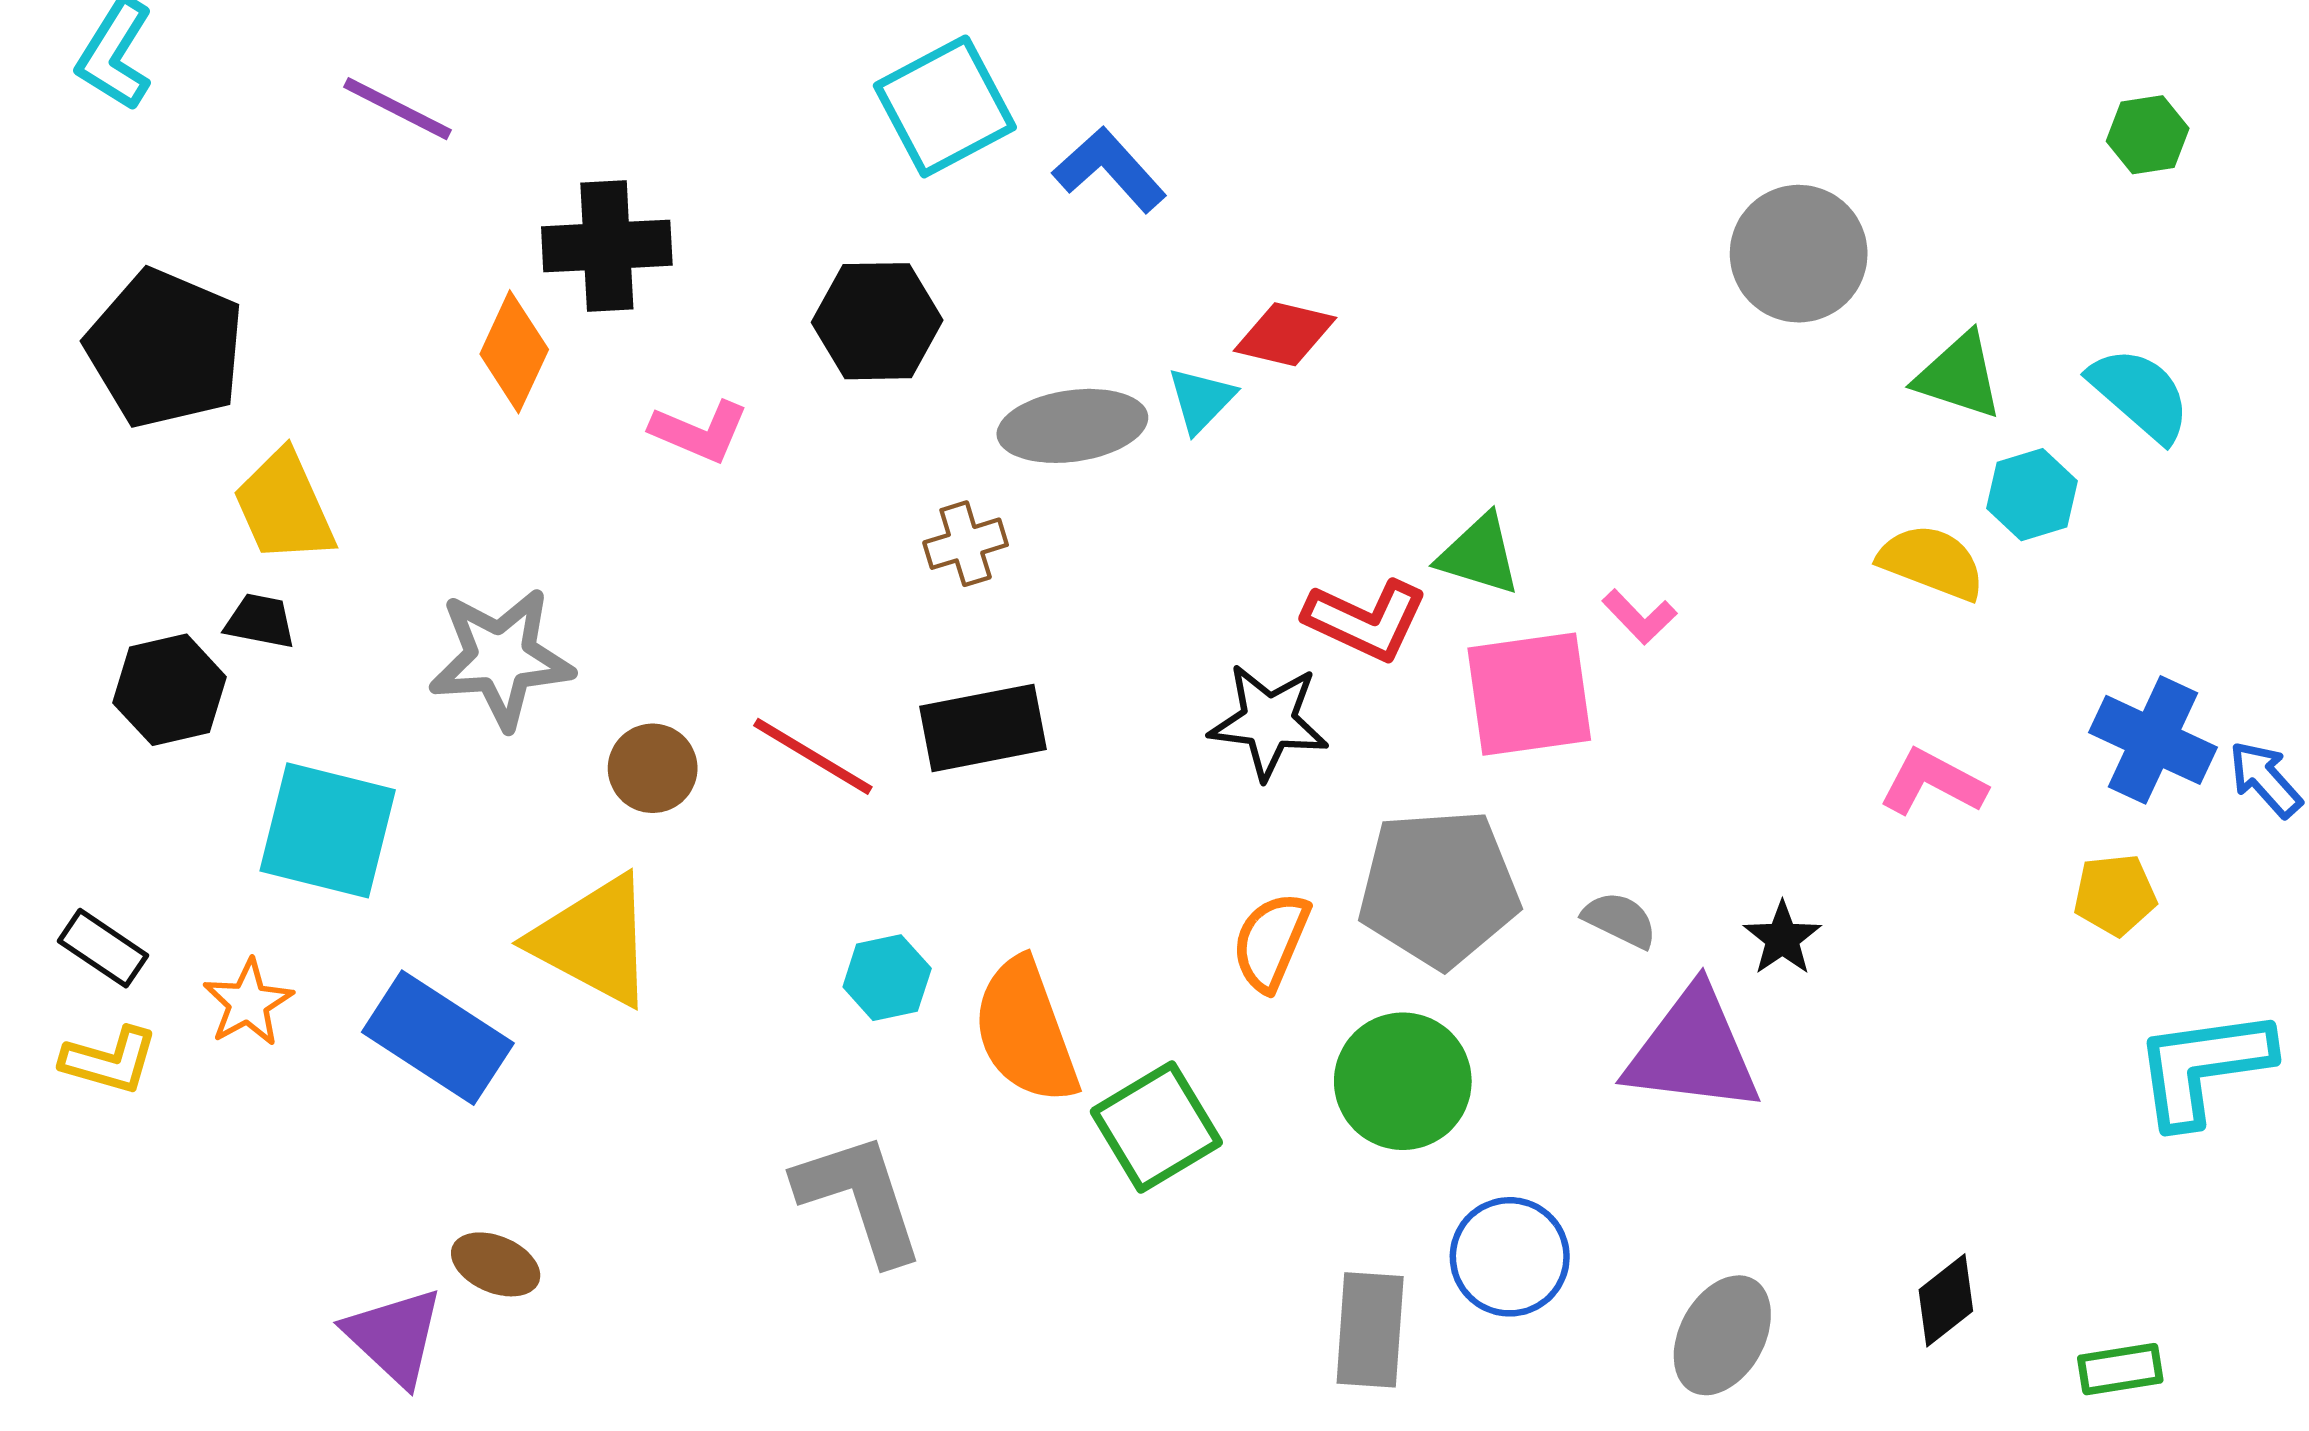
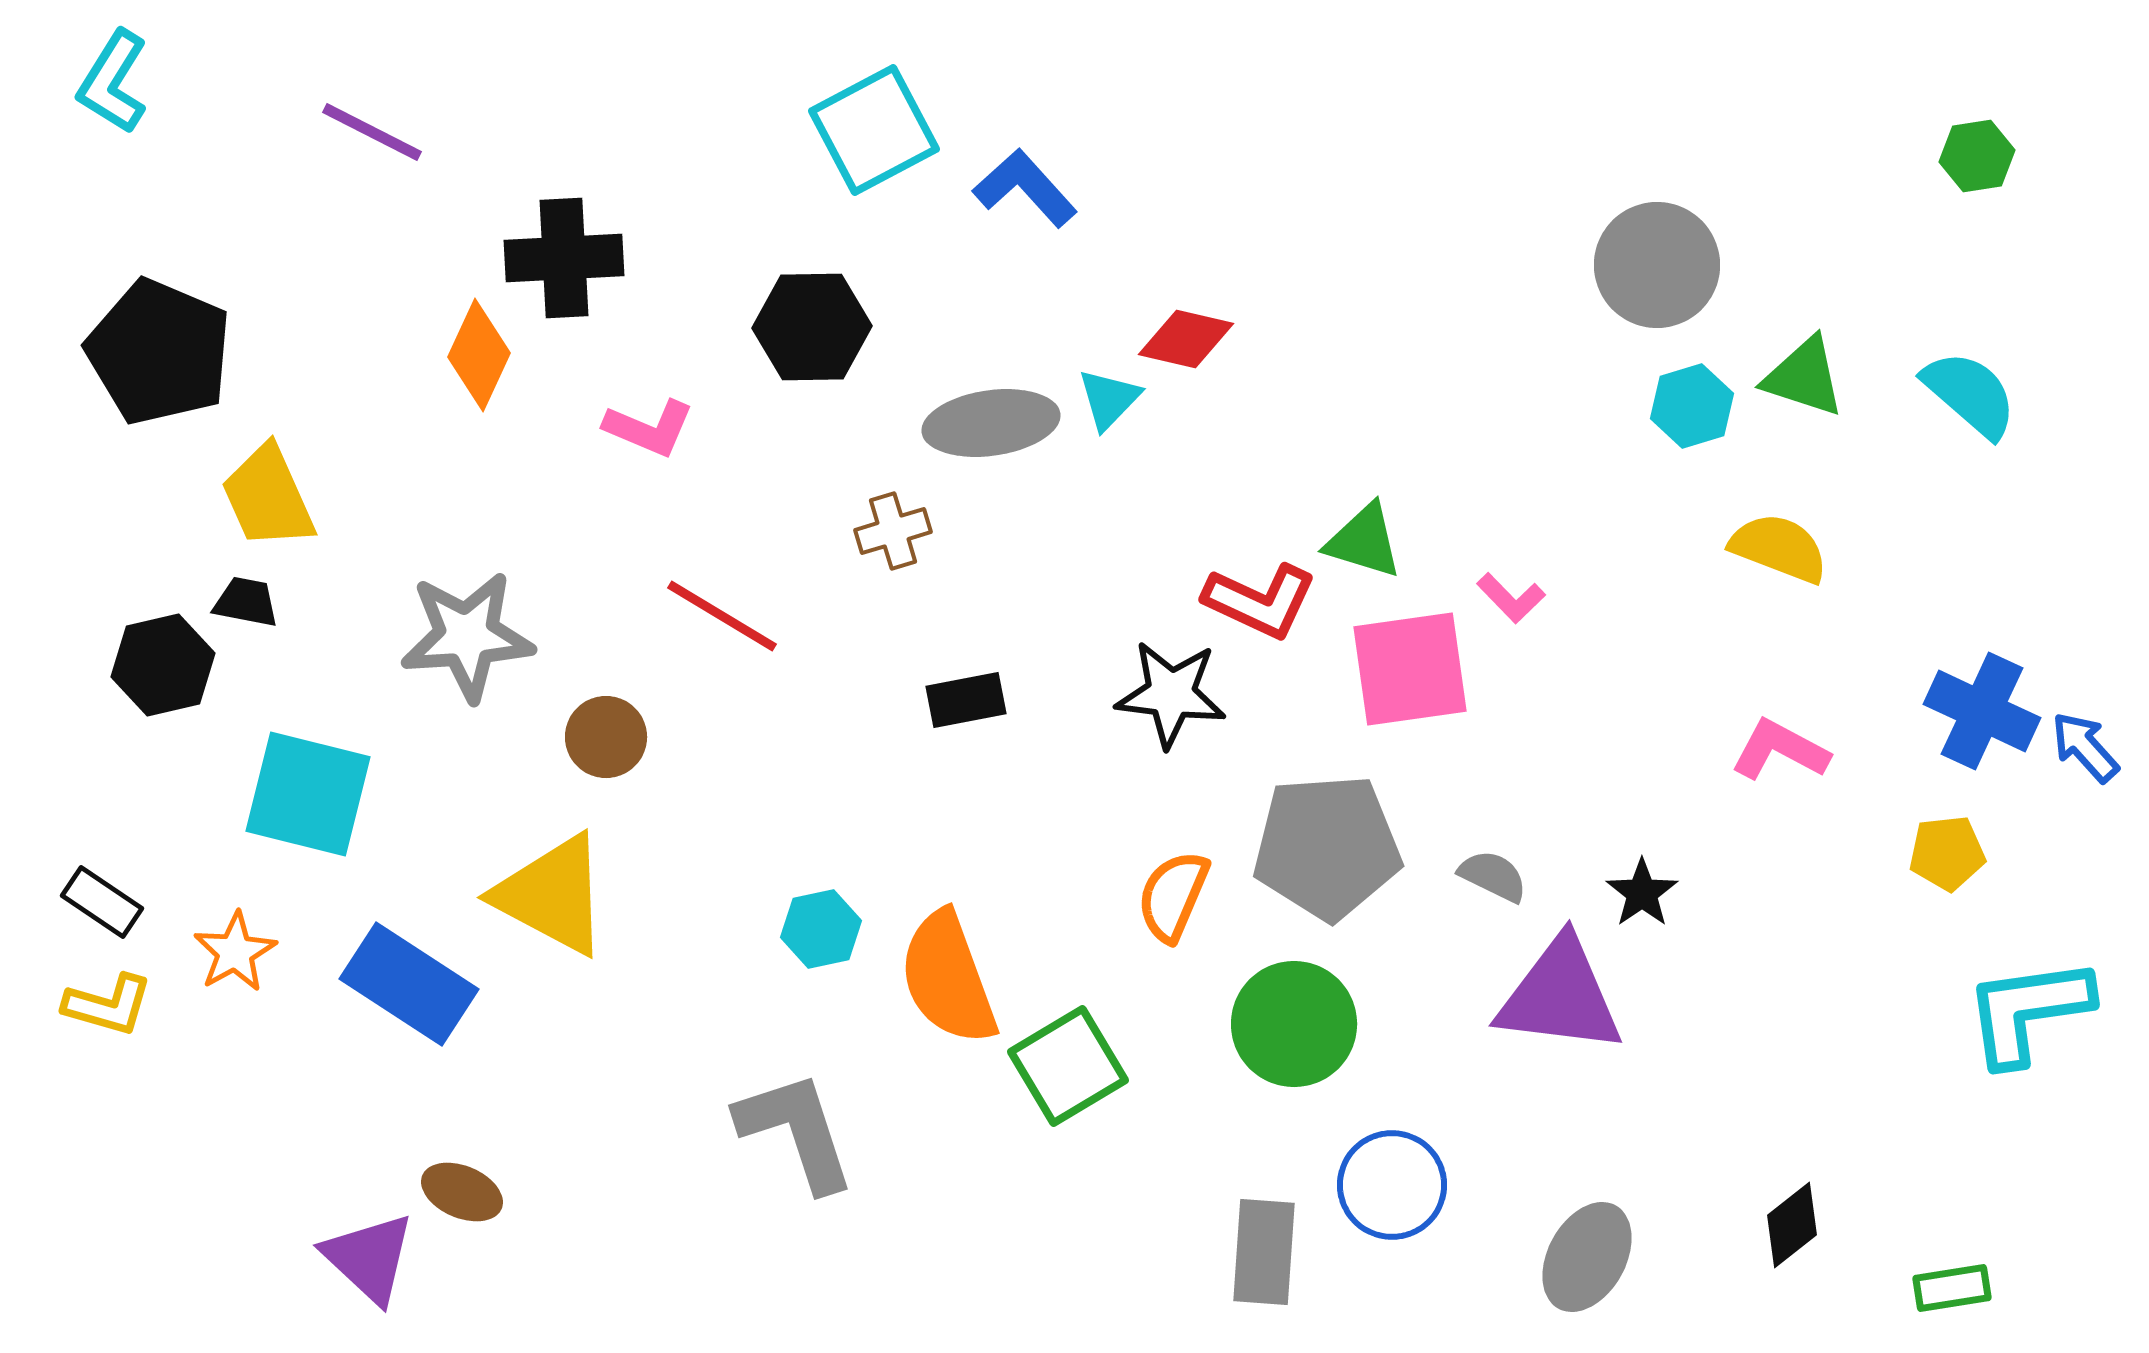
cyan hexagon: (2032, 495) -> (1692, 406), moved
black rectangle: (983, 728) -> (966, 700), moved, size x0.7
red line: (813, 756) -> (722, 616), moved

